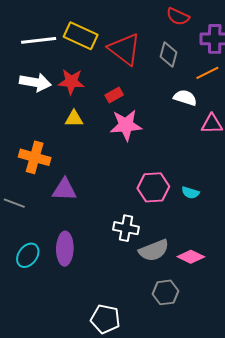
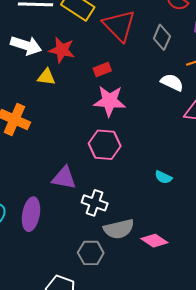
yellow triangle: (74, 119) -> (46, 77), moved
pink hexagon: (153, 187) -> (105, 145), moved
purple triangle: (64, 190) -> (64, 178), moved
gray hexagon: (165, 292) -> (91, 253), moved

